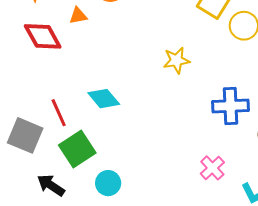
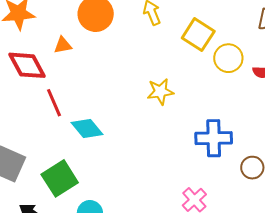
red line: (59, 113) -> (54, 103), moved

